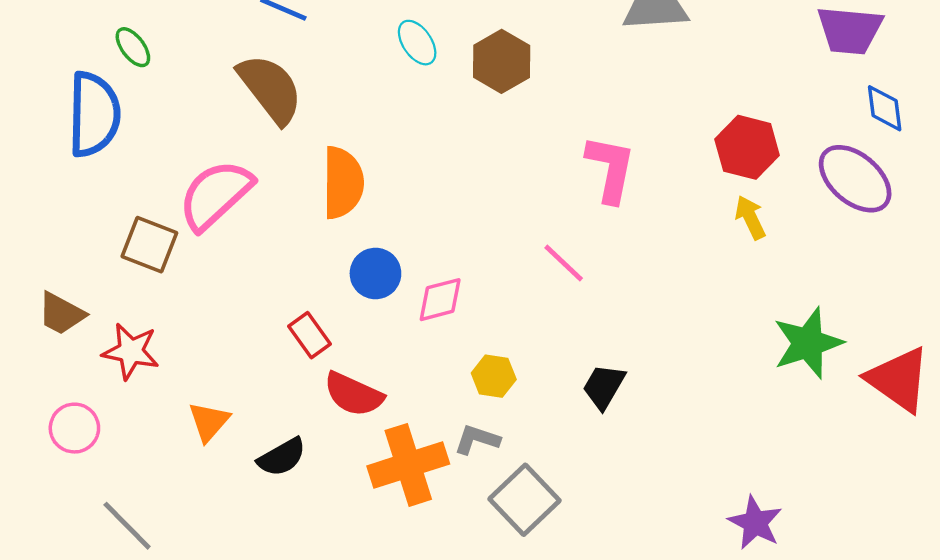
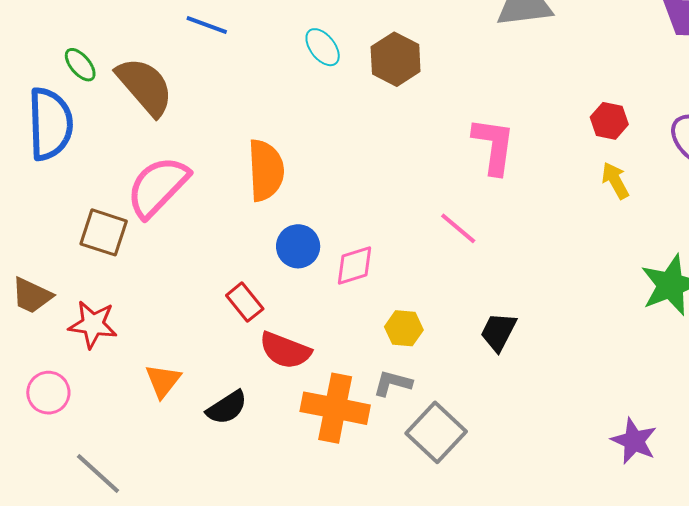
brown semicircle: (270, 89) -> (145, 86), moved
red hexagon: (747, 147) -> (609, 121), size x0.7
orange cross: (408, 465) -> (335, 408), turned 32

